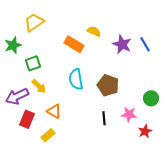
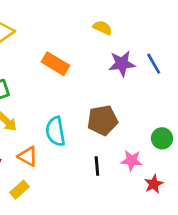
yellow semicircle: (94, 31) -> (103, 28), moved
purple star: (122, 44) -> (122, 64), turned -30
cyan semicircle: (76, 79) -> (55, 131), moved
brown pentagon: (108, 85) -> (103, 120), turned -30

